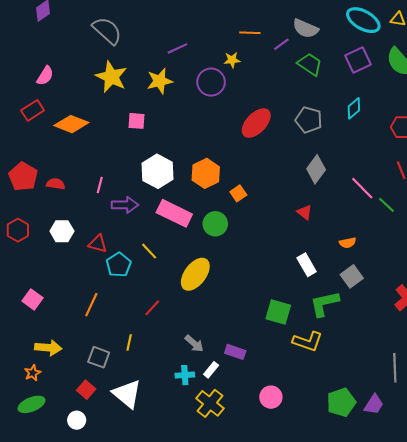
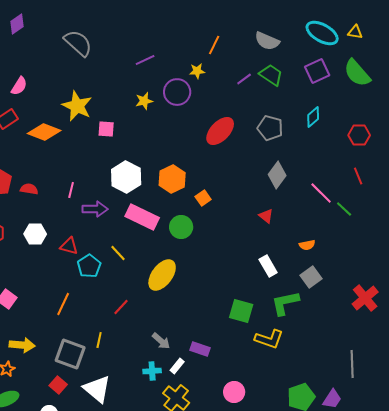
orange line: (250, 33) -> (214, 45), turned -66
purple line: (281, 44) -> (244, 79), moved
yellow star: (111, 77) -> (77, 106), moved
yellow star: (160, 81) -> (144, 101), moved, size x0.7
gray square: (99, 357) -> (70, 354), size x1.4

